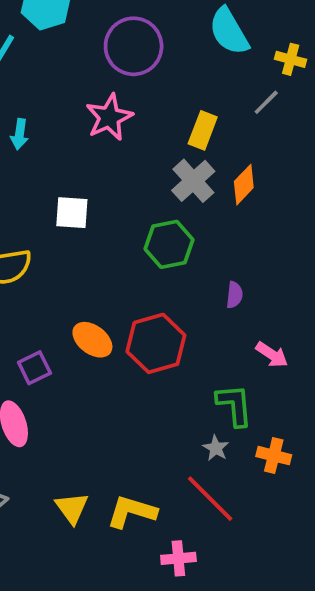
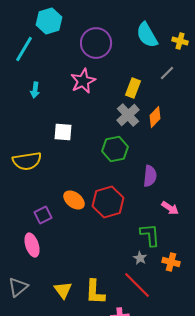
yellow cross: (291, 59) -> (180, 41), moved
purple semicircle: (234, 295) -> (150, 176), size x1.5
yellow L-shape: (132, 512) -> (95, 292), turned -104

